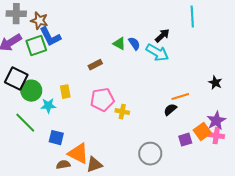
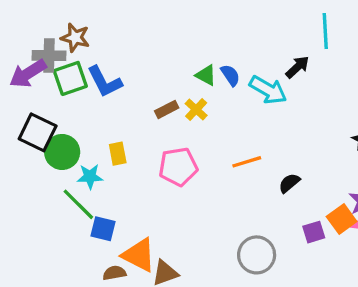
gray cross: (16, 14) -> (49, 56), moved
black arrow: (162, 36) -> (297, 67), moved
blue L-shape: (50, 37) -> (105, 82), moved
orange line: (180, 97) -> (247, 162), moved
yellow cross: (122, 112) -> (196, 109), moved, turned 32
green line: (25, 123) -> (78, 204), moved

